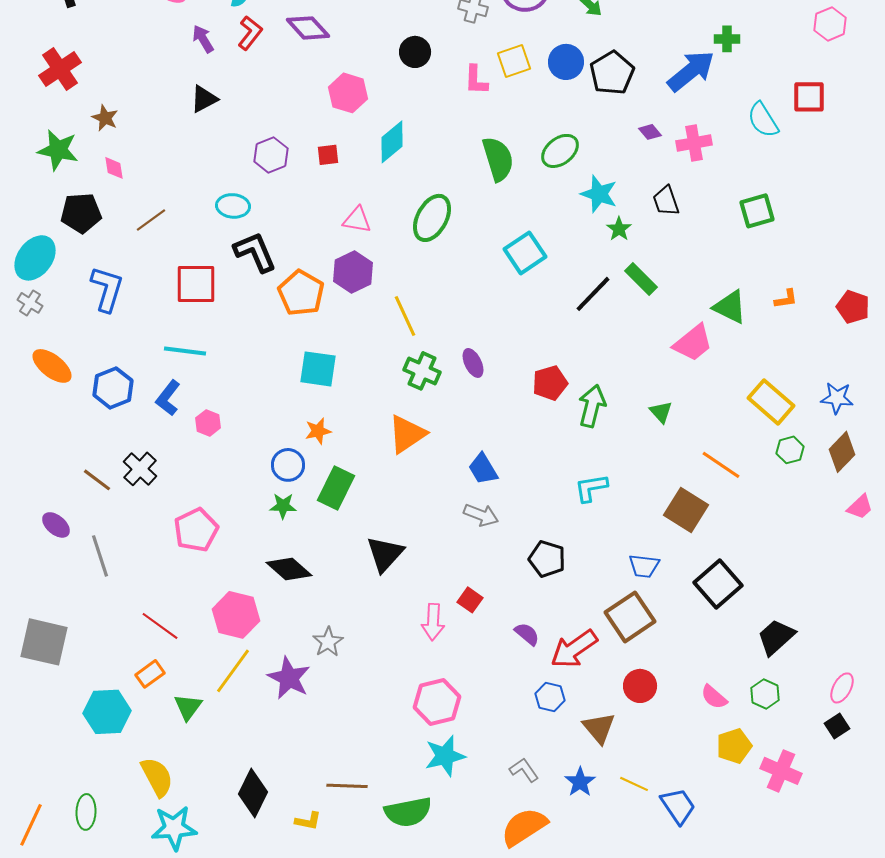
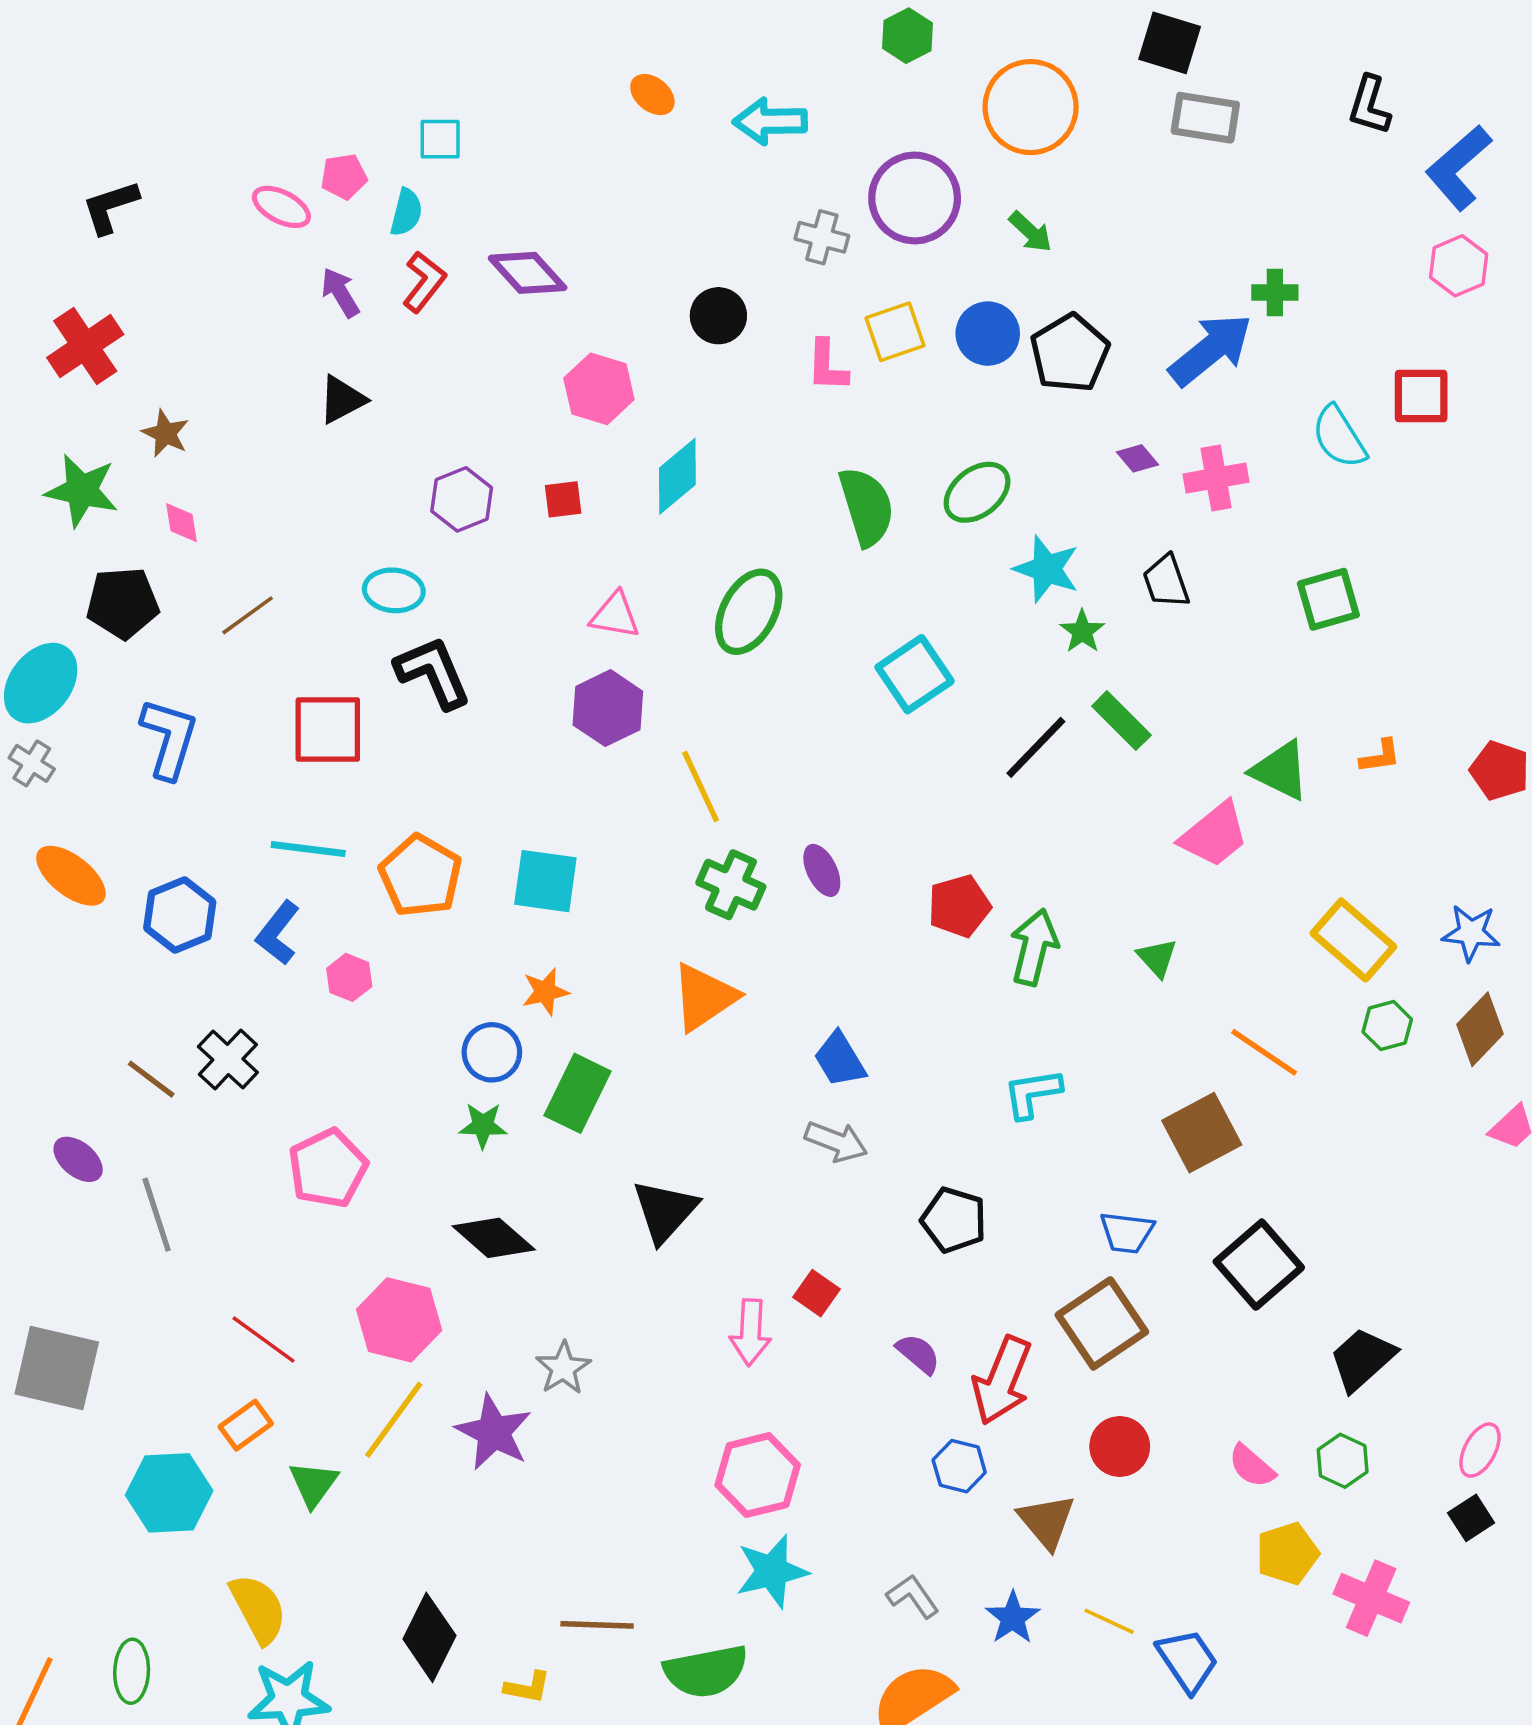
orange pentagon: (301, 293) -> (421, 876), moved
brown square: (686, 510) -> (1202, 1133), turned 30
red arrow: (574, 649) -> (1002, 1381), turned -33

